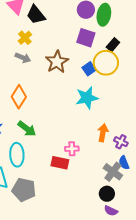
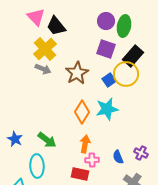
yellow cross: (25, 38) -> (45, 49), size x1.6
black rectangle: (113, 45) -> (133, 56), size x1.5
orange diamond: (19, 97) -> (82, 112), moved
orange arrow: (103, 133) -> (85, 144), moved
blue semicircle: (124, 163) -> (118, 157), moved

